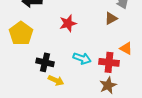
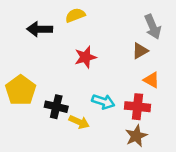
yellow pentagon: (21, 33) -> (21, 90), moved
orange triangle: (126, 48) -> (151, 80), moved
yellow arrow: (56, 80) -> (79, 122), moved

